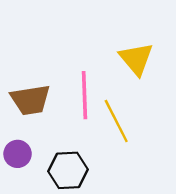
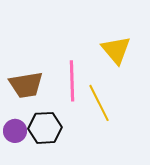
black hexagon: (68, 170) -> (45, 128), moved

